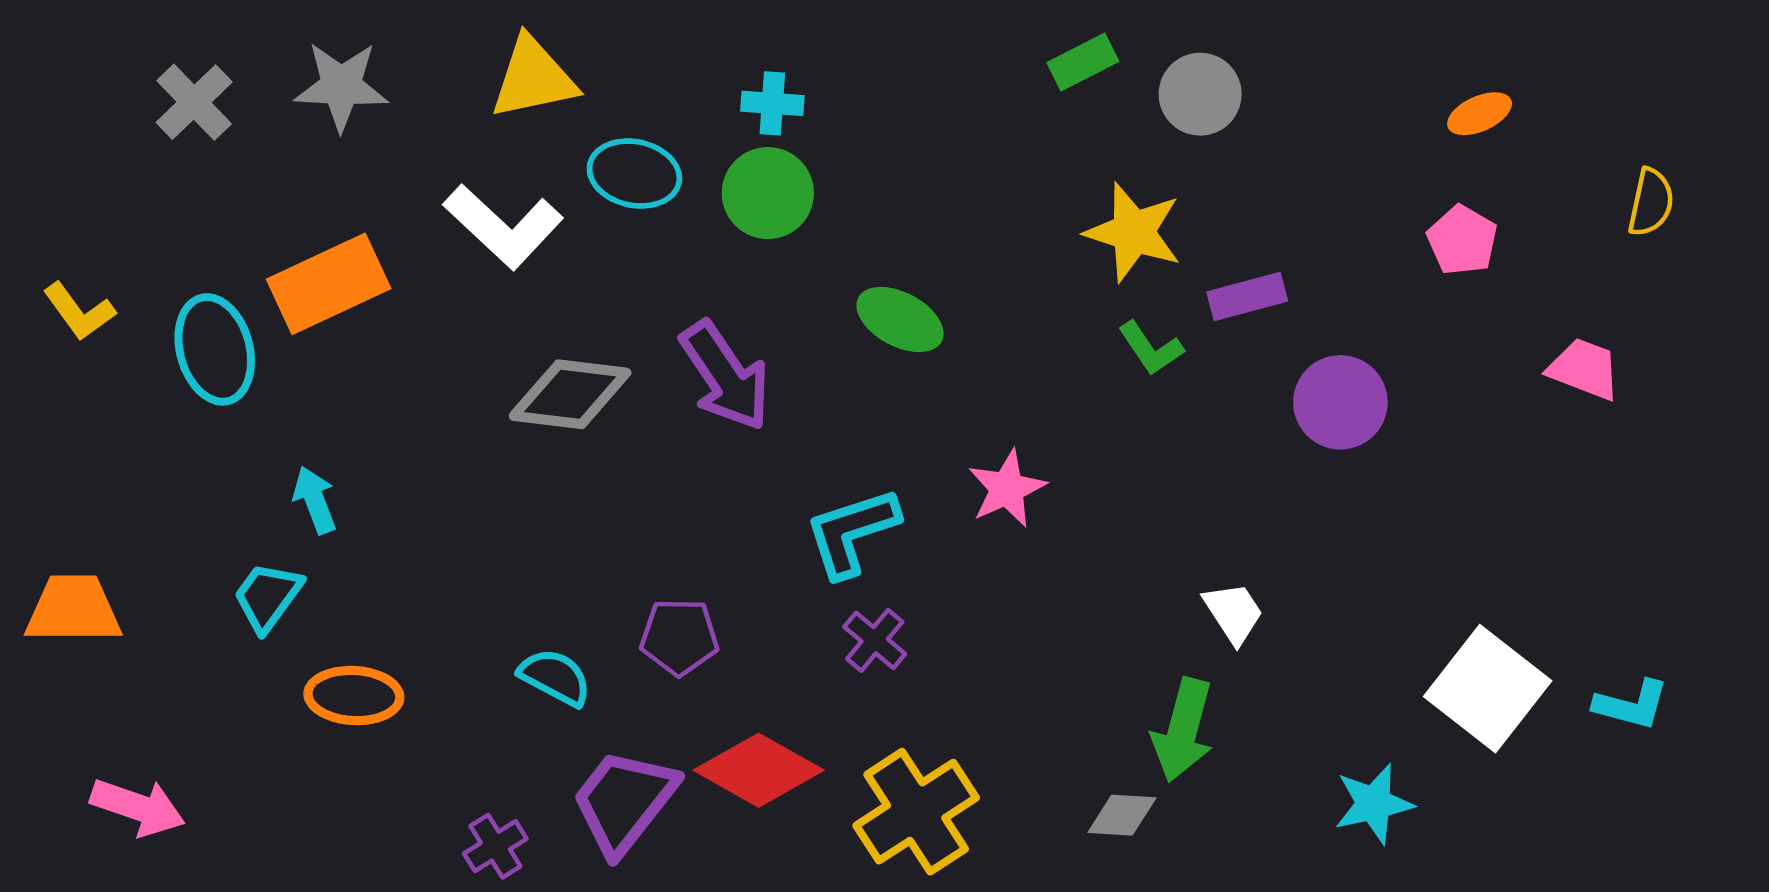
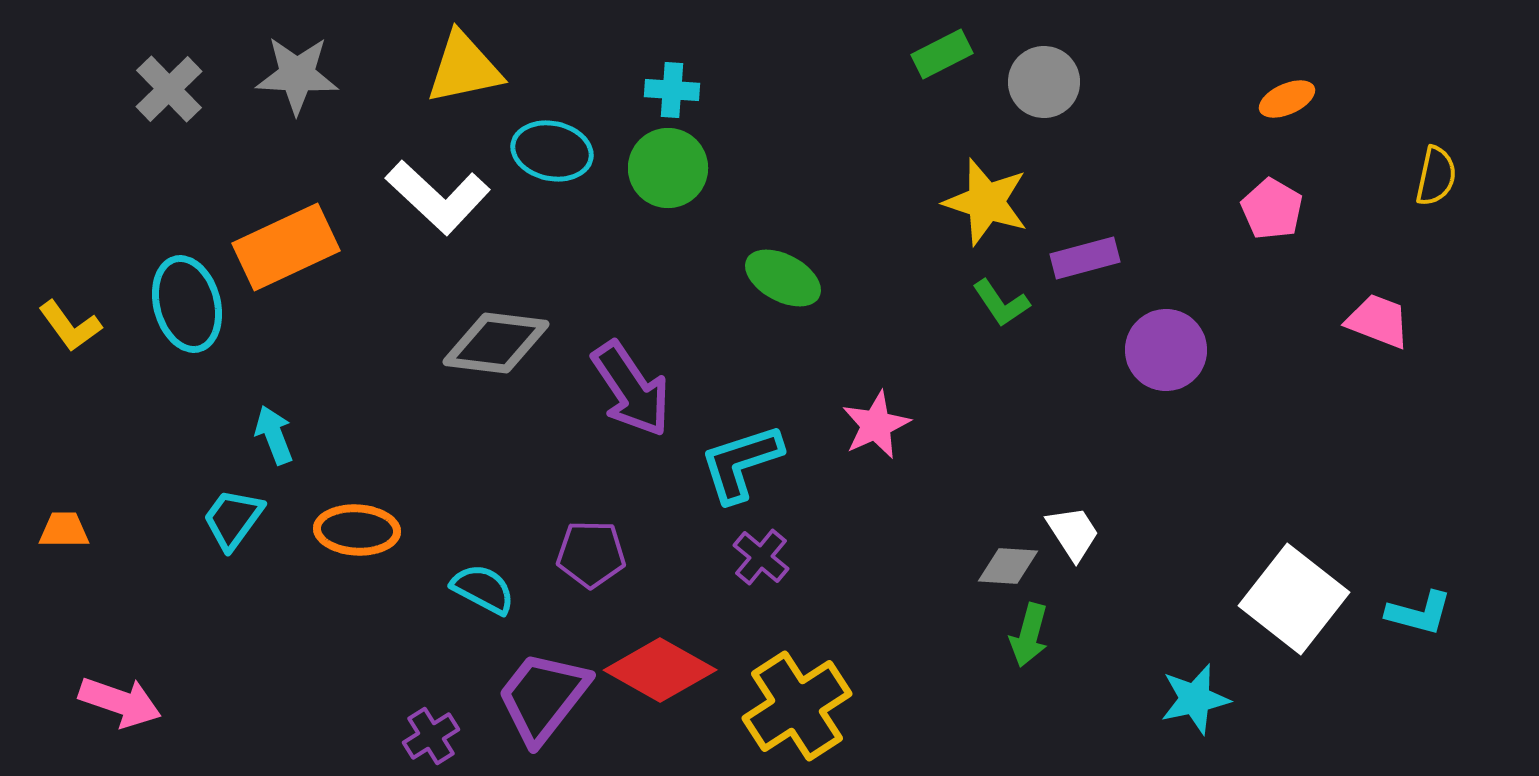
yellow L-shape: (79, 311) -> (70, 326), moved
purple arrow: (725, 376) -> (631, 389), moved
orange trapezoid: (73, 609) -> (64, 530), size x0.6
orange ellipse: (354, 696) -> (357, 530), moved
green arrow: (1183, 730) -> (1029, 635), size x0.7
gray diamond: (1122, 815) -> (1008, 566), moved

